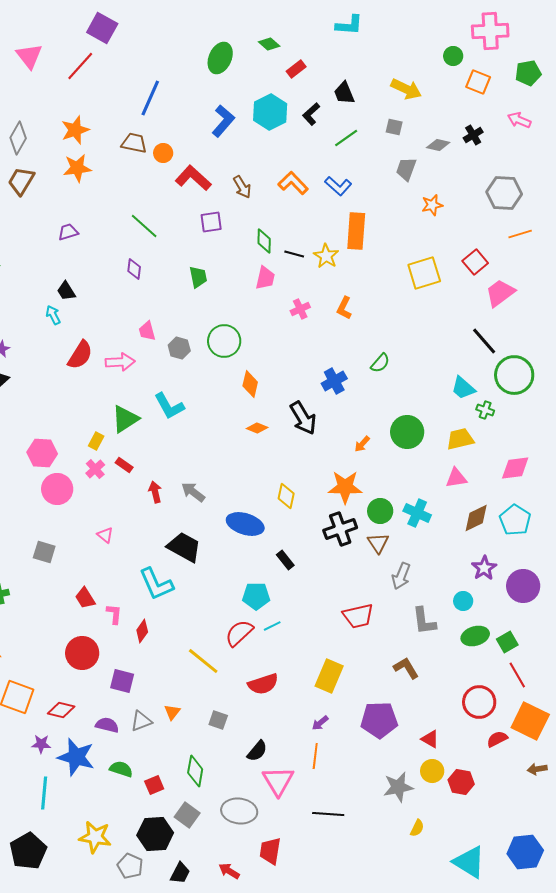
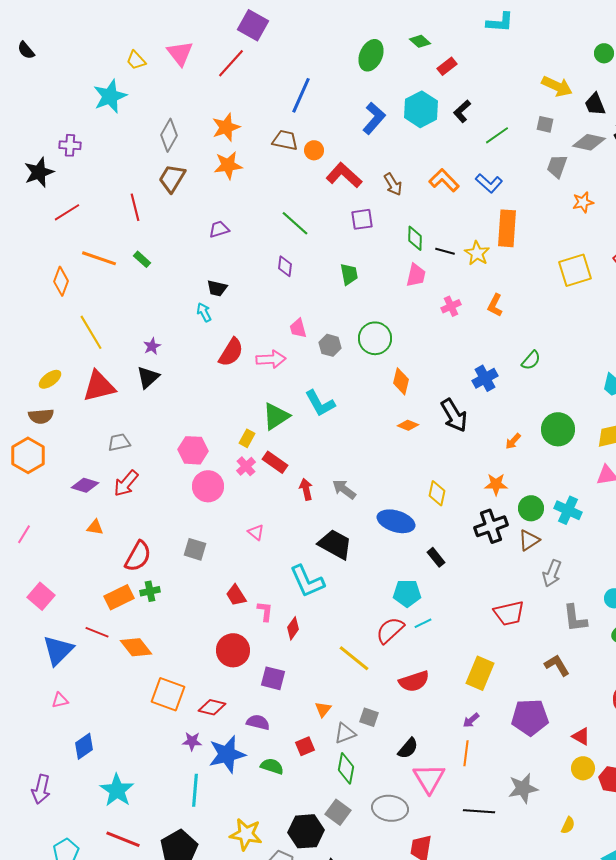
black trapezoid: (344, 93) -> (595, 104), moved
gray diamond: (438, 145) -> (589, 142), size x1.4
black trapezoid: (66, 291) -> (217, 288), turned -45
red rectangle: (124, 465) -> (275, 462), size x1.4
orange star: (345, 487) -> (496, 484), size x0.7
brown triangle: (378, 543) -> (529, 540), turned 30
gray triangle: (141, 721) -> (345, 733), moved
blue star: (76, 757) -> (227, 754), turned -30
red square: (154, 785) -> (305, 746), moved
gray star: (398, 787) -> (523, 788), moved

